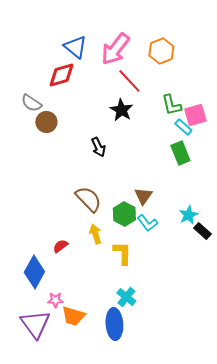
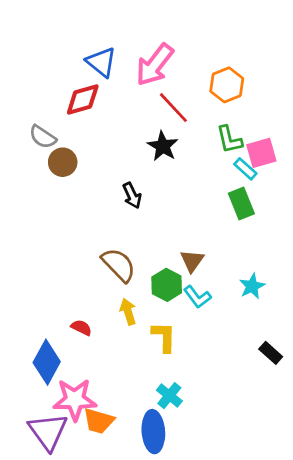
orange hexagon: (161, 51) -> (227, 85), moved
black rectangle: (202, 231) -> (271, 353), moved
red semicircle: (60, 246) -> (81, 328), turned 63
pink star: (55, 300) -> (75, 400), size x2.0

